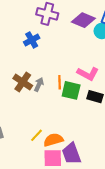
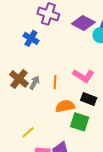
blue cross: (32, 40) -> (31, 38), turned -35
green square: (71, 90) -> (80, 122), moved
orange semicircle: (53, 140) -> (65, 106), moved

